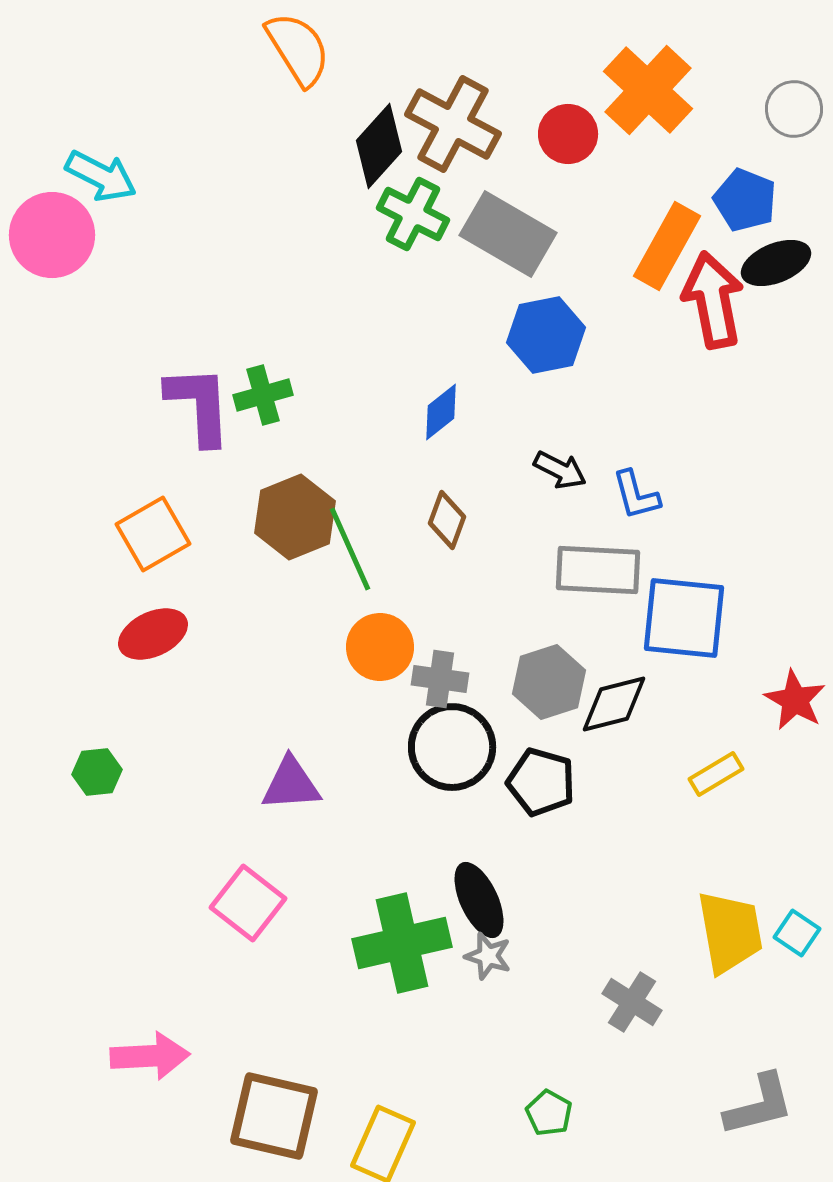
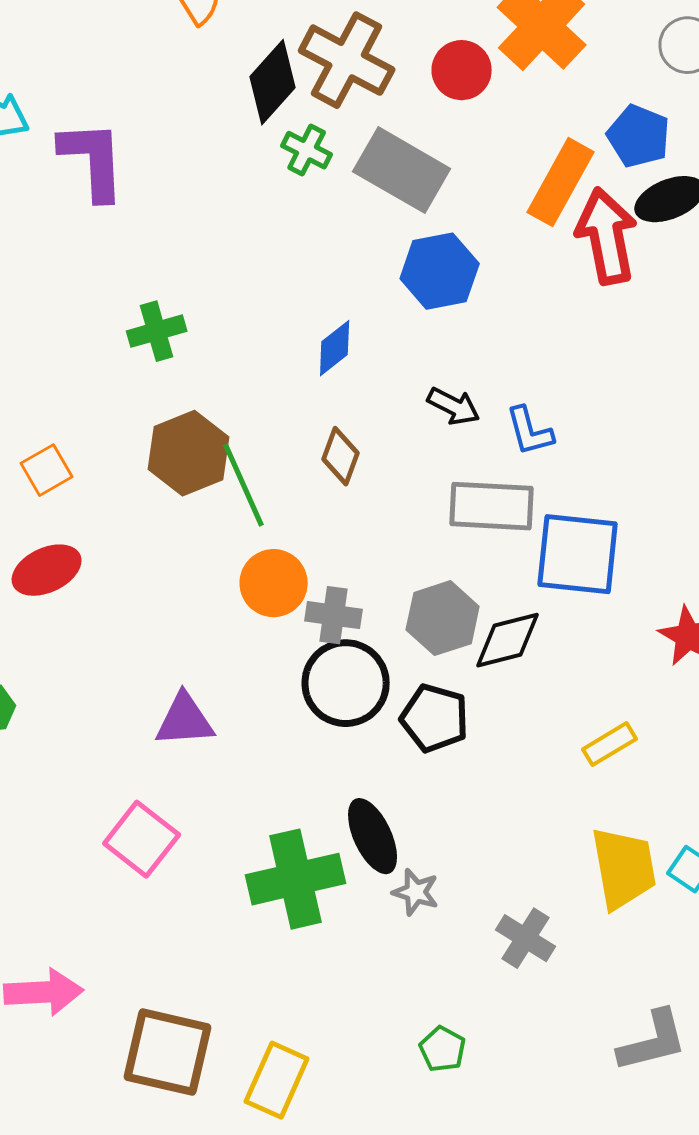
green cross: (413, 214) -> (307, 150), size x0.7
purple L-shape: (199, 405) -> (93, 160), moved
orange square: (153, 534) -> (47, 470), size x0.7
yellow rectangle: (716, 774) -> (610, 744), moved
gray star: (488, 956) -> (416, 892), moved

